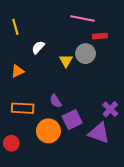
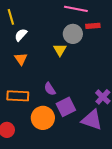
white semicircle: (38, 47) -> (21, 35), moved
gray circle: (86, 54) -> (73, 34), moved
orange triangle: (18, 71) -> (21, 59), moved, turned -40

